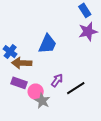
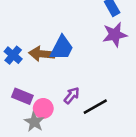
brown arrow: (22, 63) -> (42, 54), moved
gray star: (42, 101) -> (34, 122), moved

